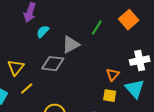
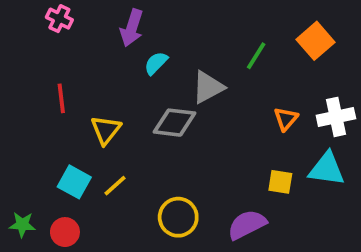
orange triangle: (113, 75) -> (286, 119), moved
yellow line: (27, 89) -> (115, 186), moved
cyan triangle: (135, 89) -> (327, 169), turned -40

